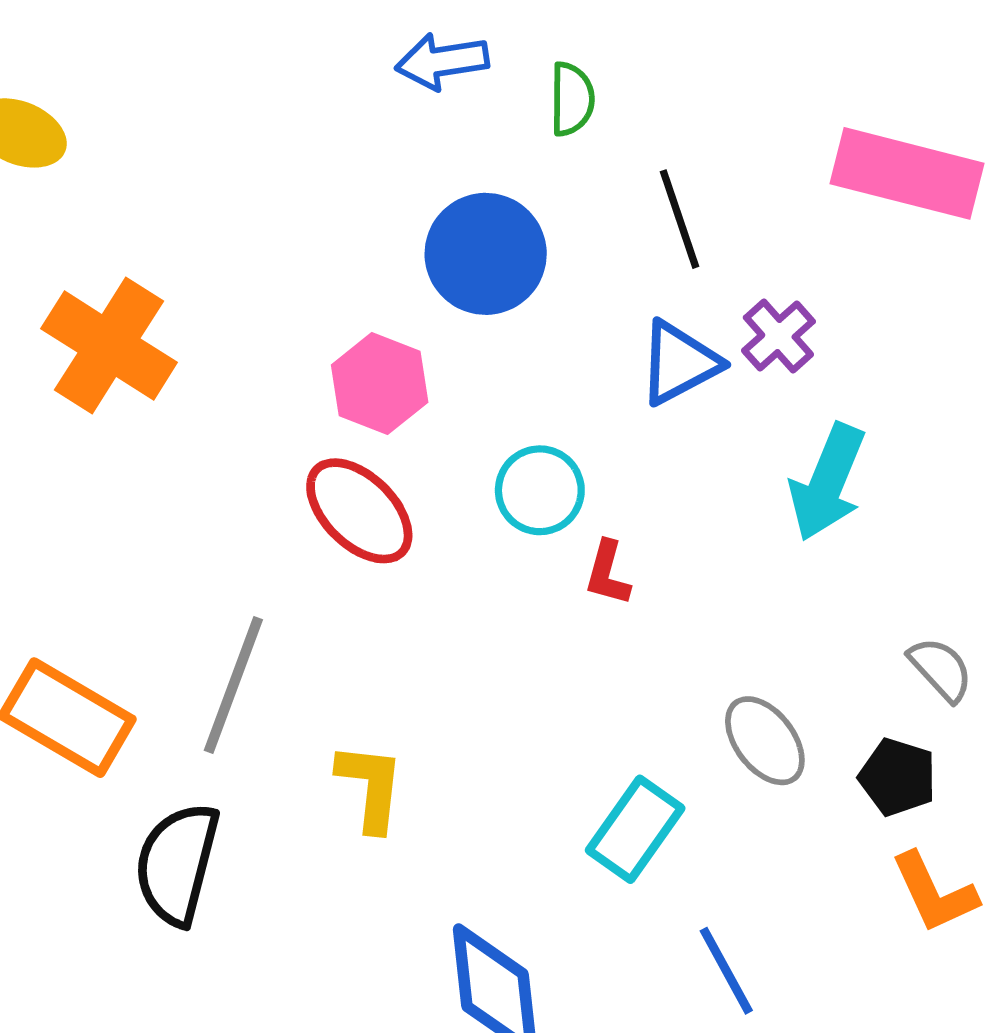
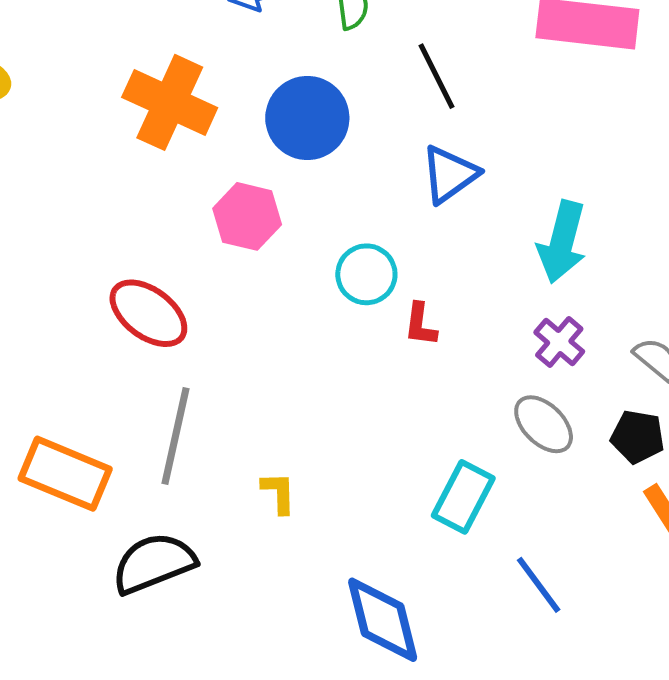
purple cross: (778, 336) -> (559, 342), moved
orange cross: (109, 345) -> (170, 102), moved
red ellipse: (359, 511) -> (148, 313), moved
yellow L-shape: (370, 787) -> (279, 493), size x0.7
black semicircle: (177, 864) -> (154, 563), turned 62

